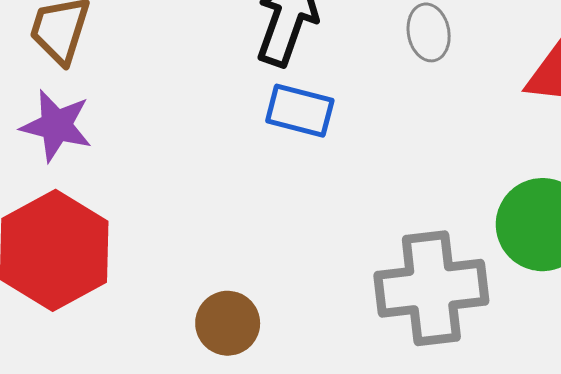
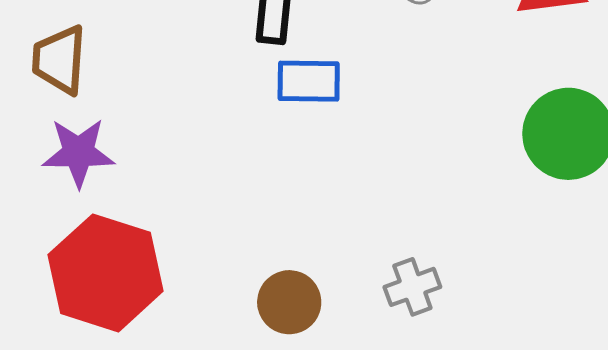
gray cross: (431, 288) -> (412, 287), moved, size x0.5

